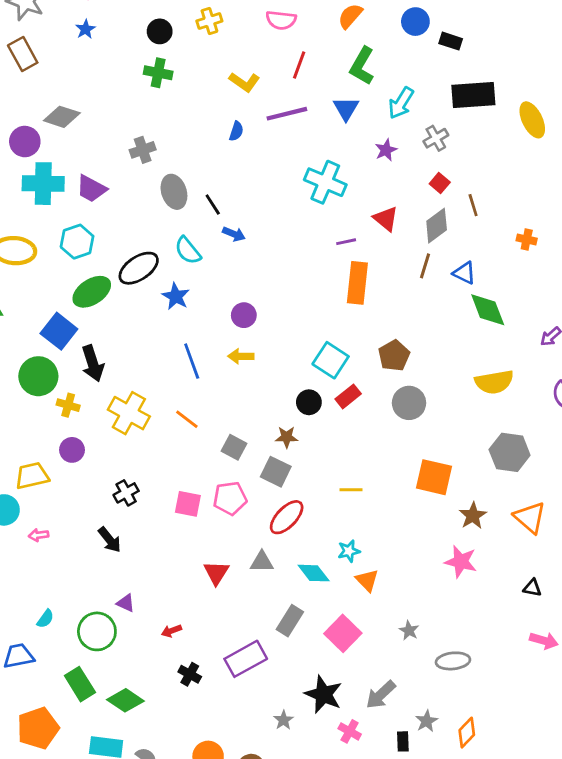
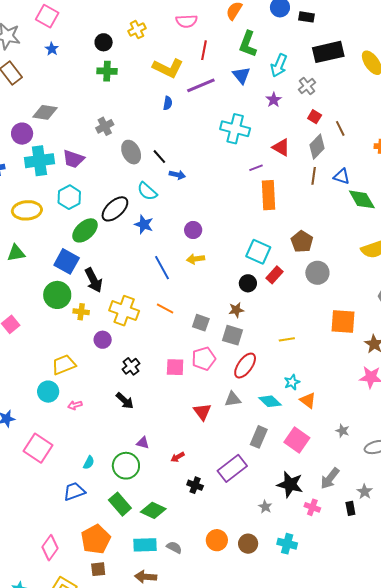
yellow L-shape: (244, 82) -> (168, 68), size x1.4
purple circle: (72, 450) -> (103, 340), moved

